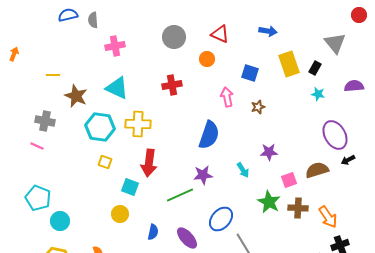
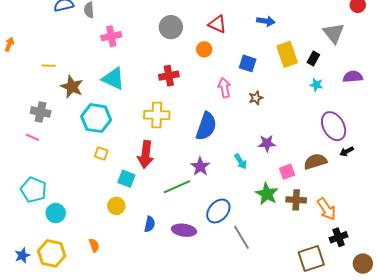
yellow cross: (138, 124) -> (157, 115), moved
purple star: (203, 175) -> (200, 167), turned -30
purple ellipse: (187, 238) -> (184, 230), turned -40

